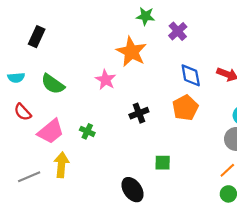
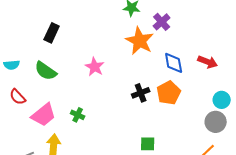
black rectangle: (37, 37) -> (52, 33), moved
orange star: (131, 52) -> (140, 41), moved
black cross: (139, 113) -> (141, 93), moved

